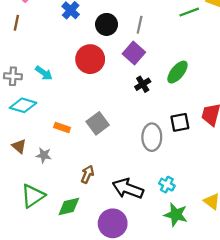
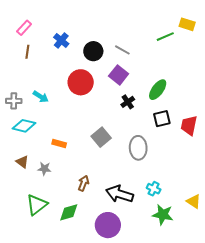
brown line: (16, 23) -> (27, 52), moved
gray line: (140, 25) -> (122, 50), turned -70
black square: (180, 122) -> (162, 119), moved
gray square: (98, 123) -> (101, 137), moved

